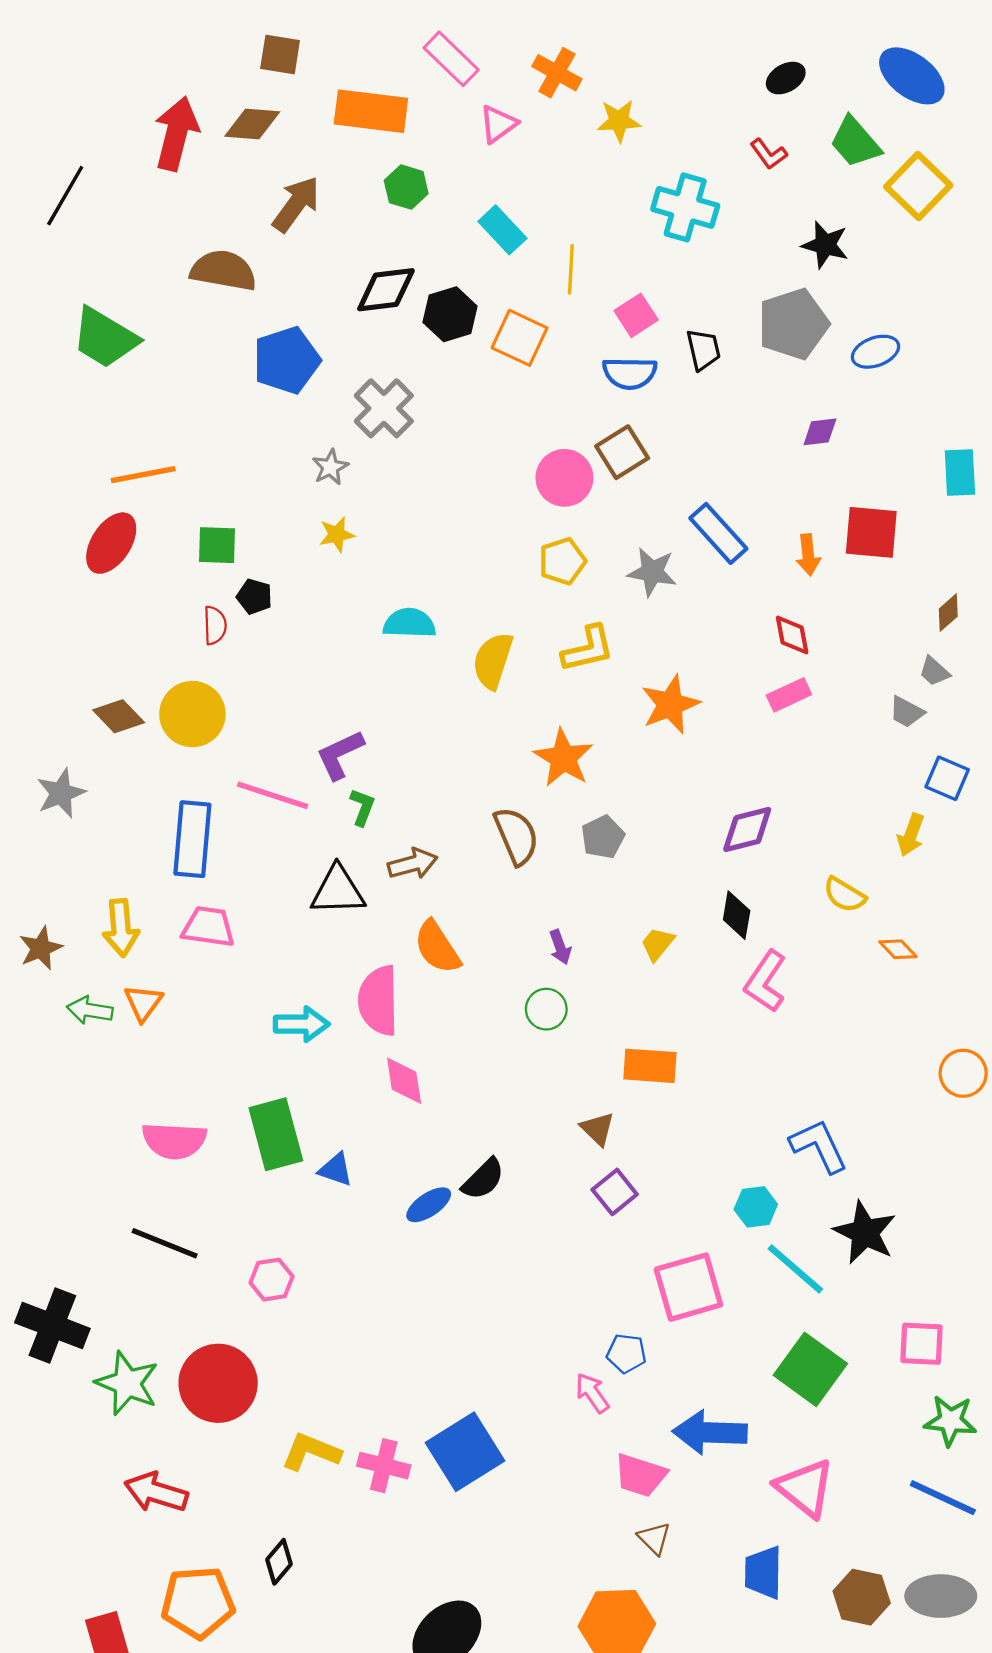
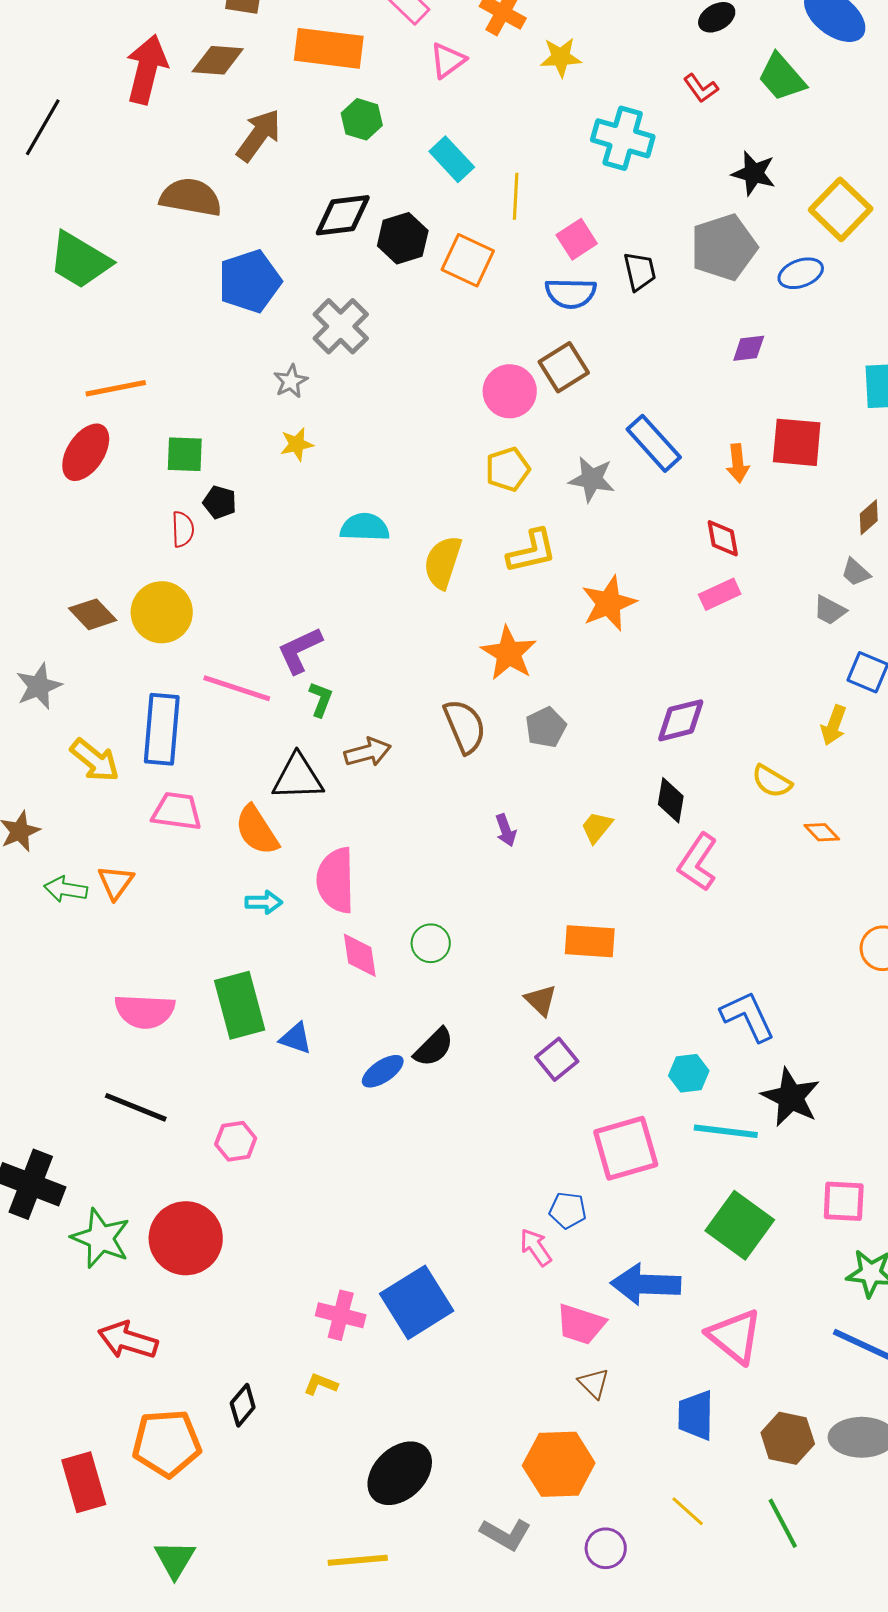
yellow square: (918, 186) -> (841, 209), moved
yellow arrow: (121, 928) -> (95, 760), moved, turned -46
orange semicircle: (437, 947) -> (257, 830), moved
green circle: (546, 1009) -> (431, 943), moved
cyan arrow: (301, 1024) -> (264, 902), size x0.7
cyan line: (795, 1269) -> (726, 1131), turned -34
yellow L-shape: (311, 1452) -> (321, 1384), moved, size x0.6

